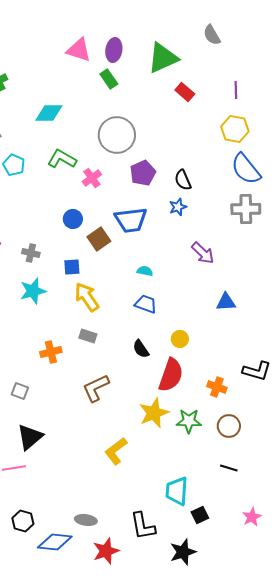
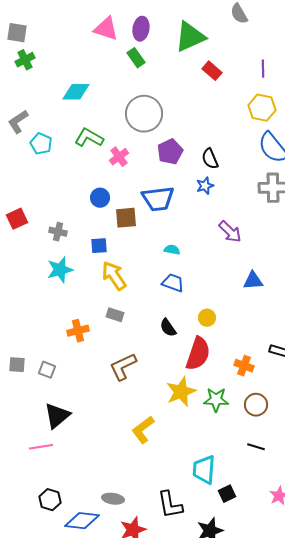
brown square: (99, 239) -> (126, 218), turned 30

